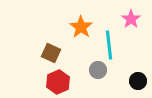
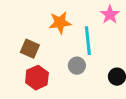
orange star: (81, 27) -> (60, 23), turned 30

